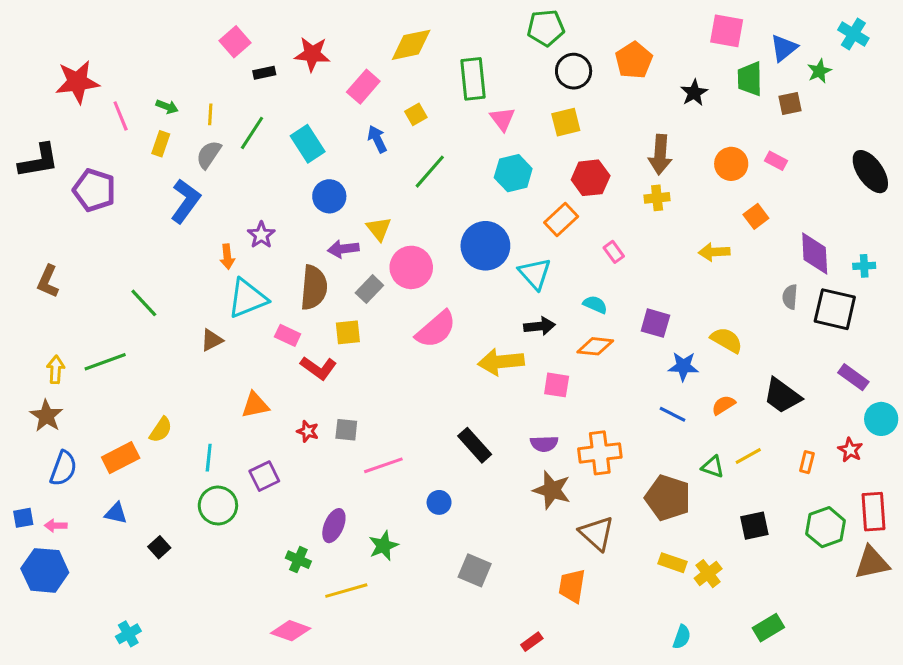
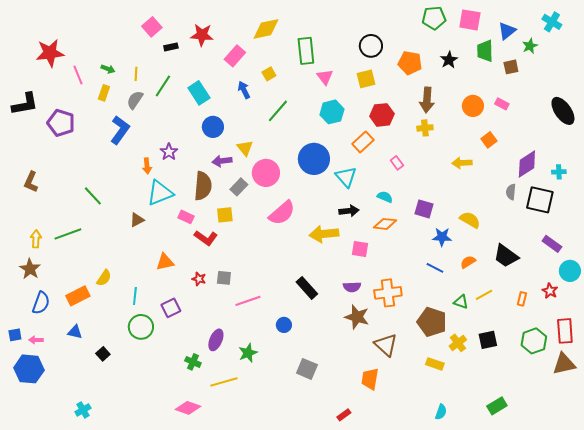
green pentagon: (546, 28) -> (434, 18), moved
orange pentagon: (634, 60) -> (410, 63), moved, turned -30
purple diamond: (815, 254) -> (527, 164), turned 60
yellow cross: (708, 574) -> (458, 343), moved

